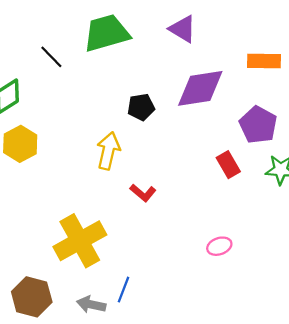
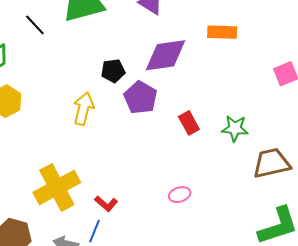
purple pentagon: (258, 125) -> (140, 98), moved
red L-shape: (143, 193) -> (106, 204), moved

